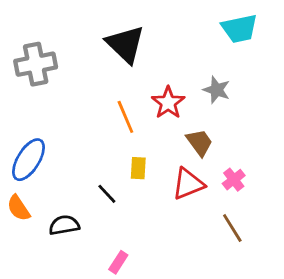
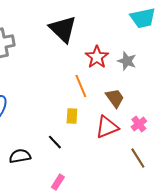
red star: (168, 103) -> (97, 57), moved
orange line: (125, 117) -> (81, 86), moved
black line: (107, 194) -> (55, 142), moved

